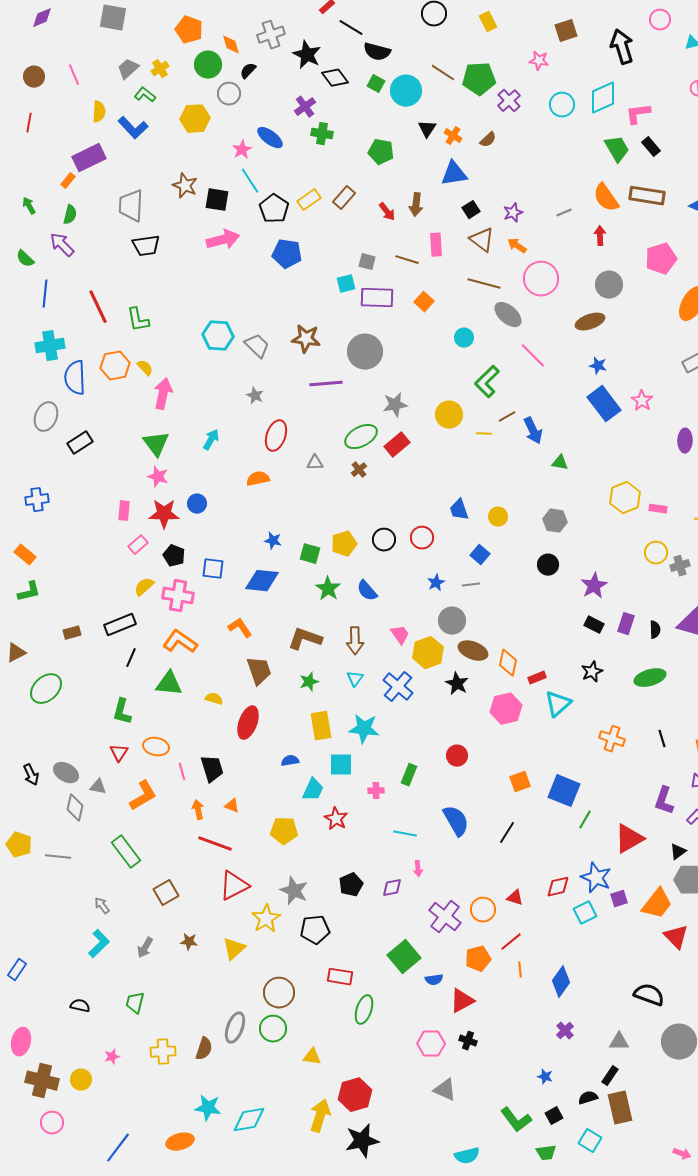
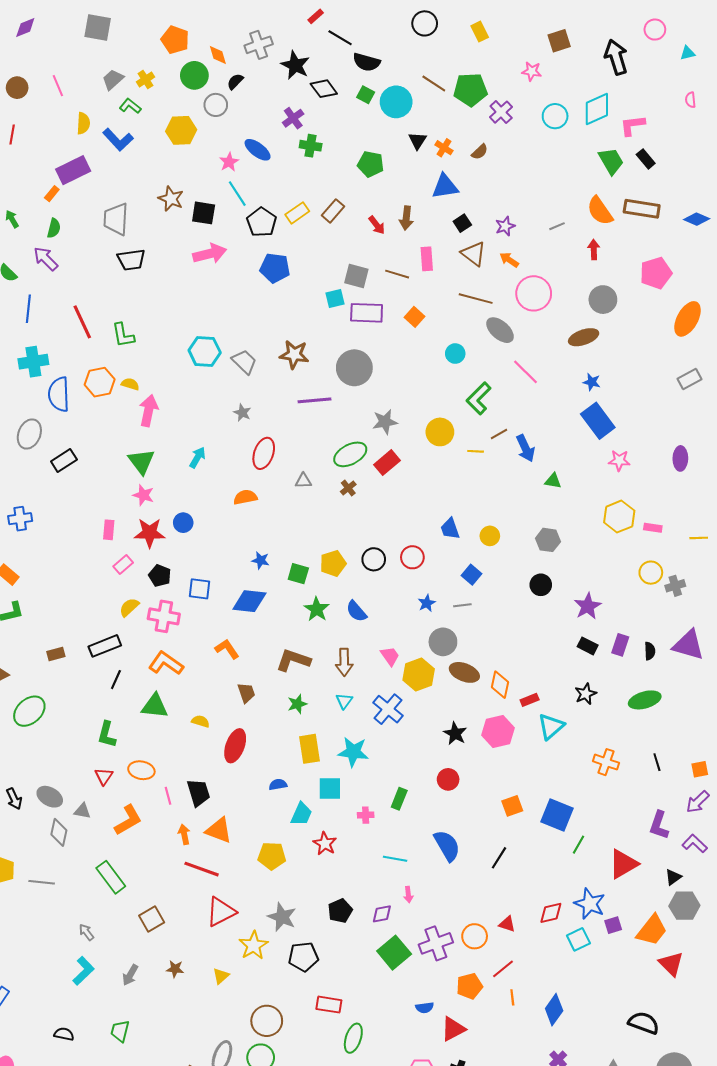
gray square: (367, 262) -> (356, 276), size x1.4
yellow semicircle: (145, 368) -> (130, 384), turned -30
pink star: (642, 401) -> (619, 461), moved, turned -30
brown trapezoid: (259, 671) -> (246, 693), size x0.7
black star: (457, 684) -> (455, 734), moved
orange triangle: (232, 806) -> (219, 830), size x1.8
purple cross: (445, 917) -> (436, 943), turned 32
yellow triangle: (234, 949) -> (221, 976), size x0.7
green square: (404, 957) -> (394, 953), moved

